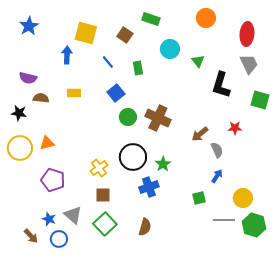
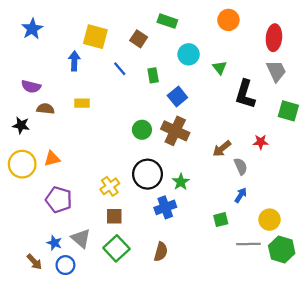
blue square: (116, 93) -> (177, 96), moved

